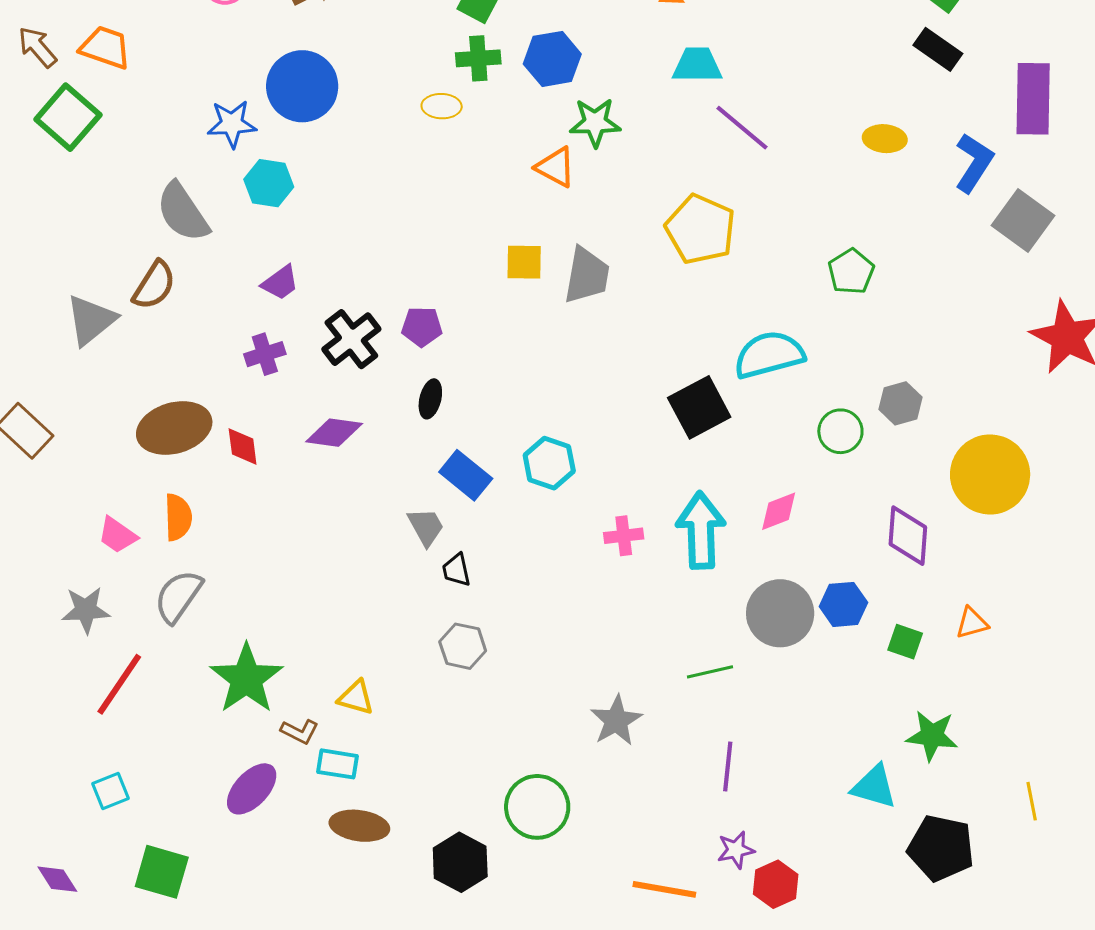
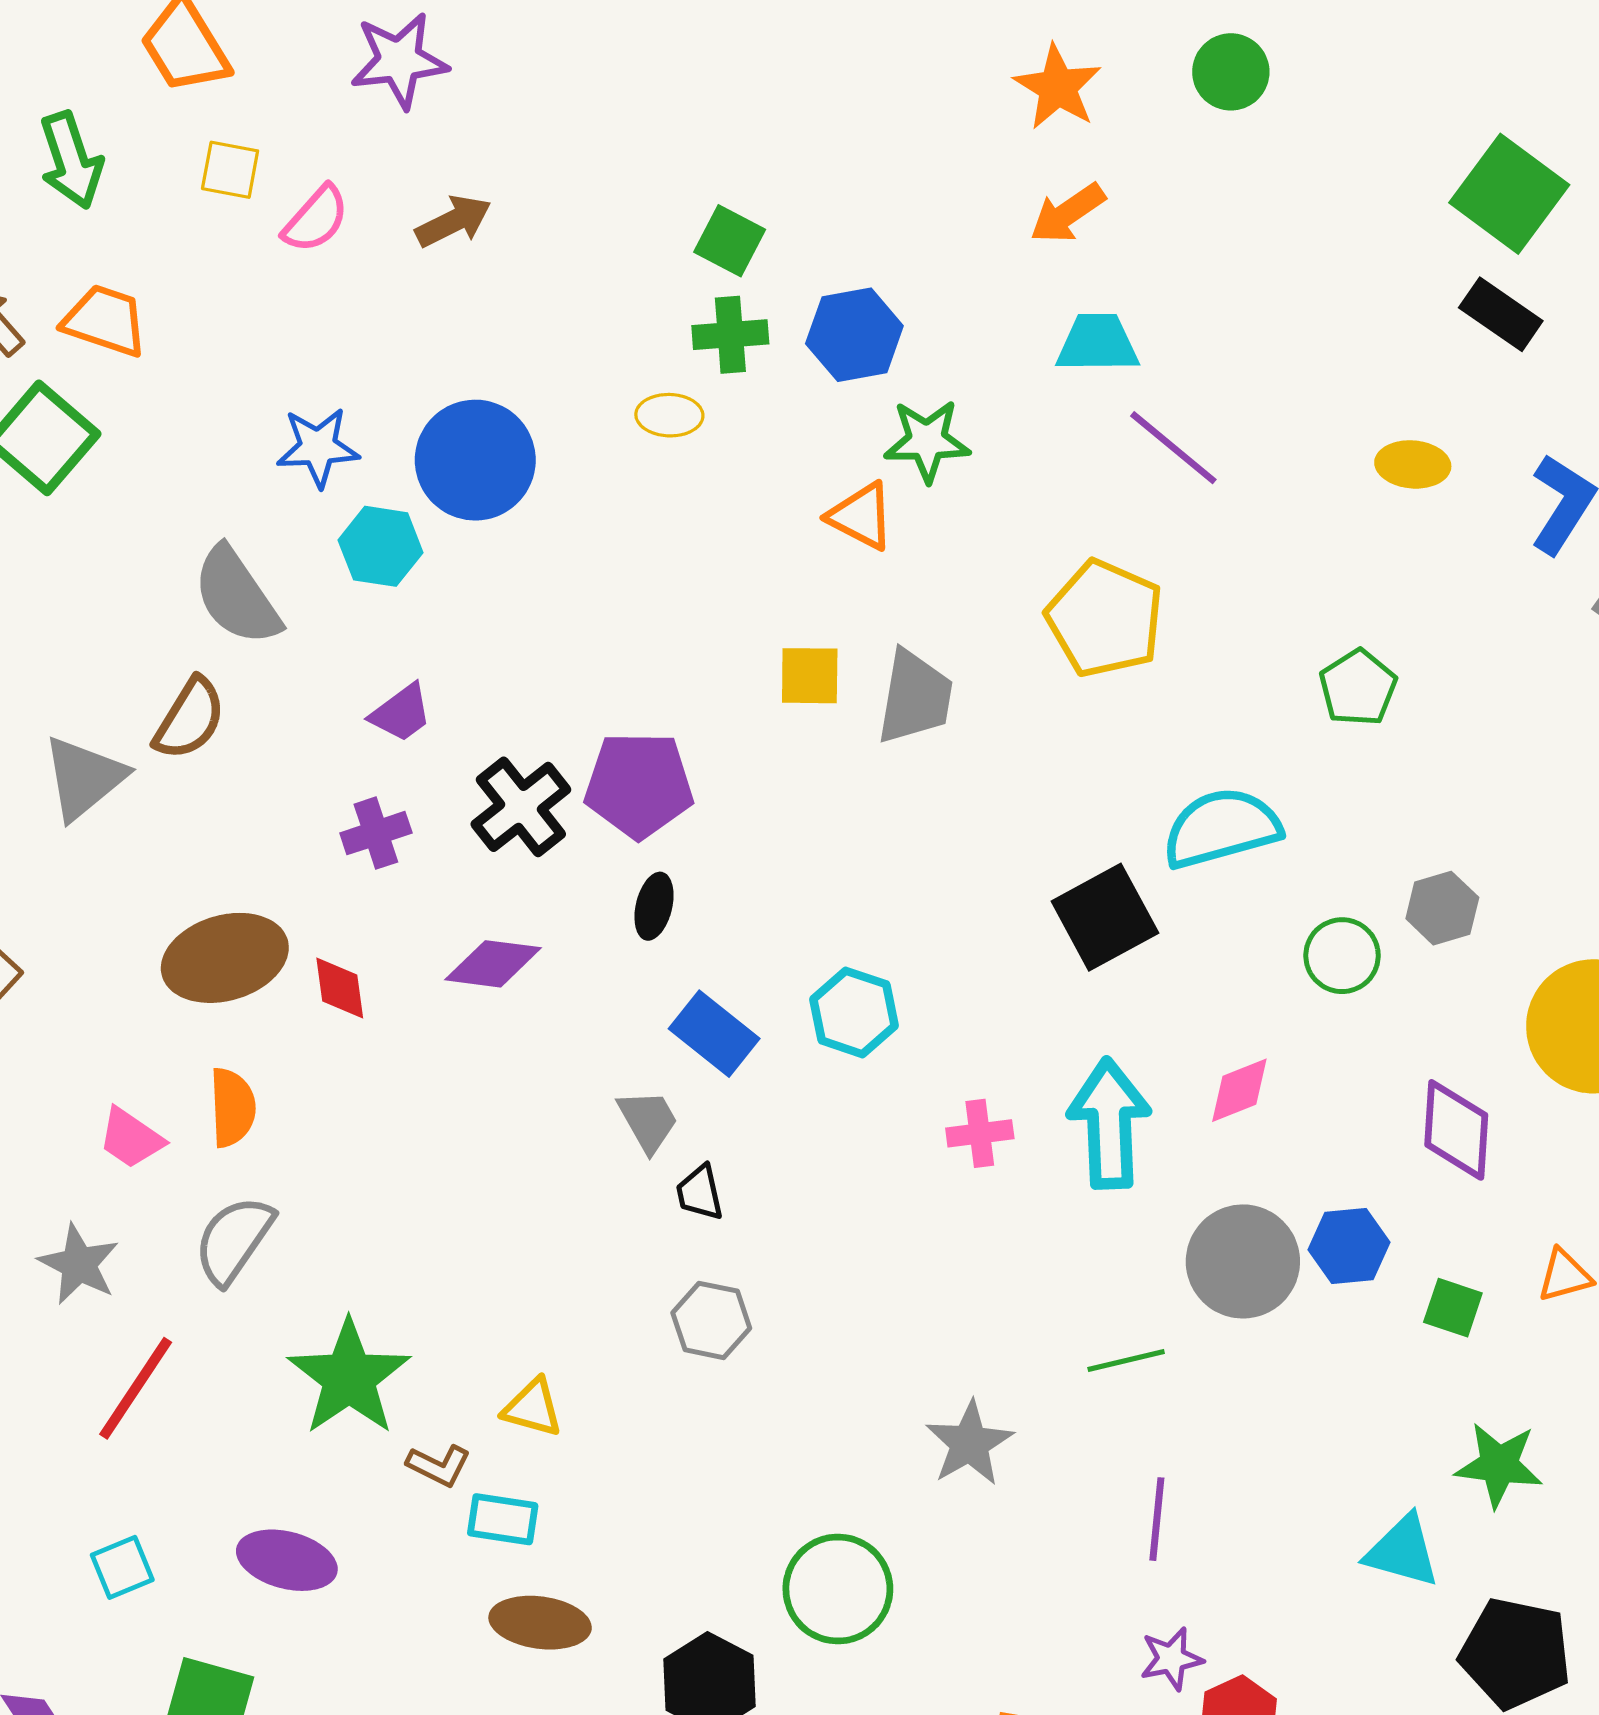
blue circle: (302, 86) -> (475, 460), moved
purple pentagon: (422, 327) -> (639, 785), size x1.6
gray star: (86, 610) -> (79, 1264), turned 30
purple ellipse: (252, 789) -> (287, 1560), moved, turned 62

